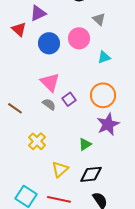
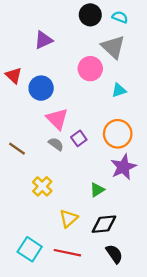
gray triangle: (99, 19) -> (113, 47), size x1.6
red triangle: (19, 29) -> (14, 75), moved
blue circle: (49, 43) -> (41, 88), moved

